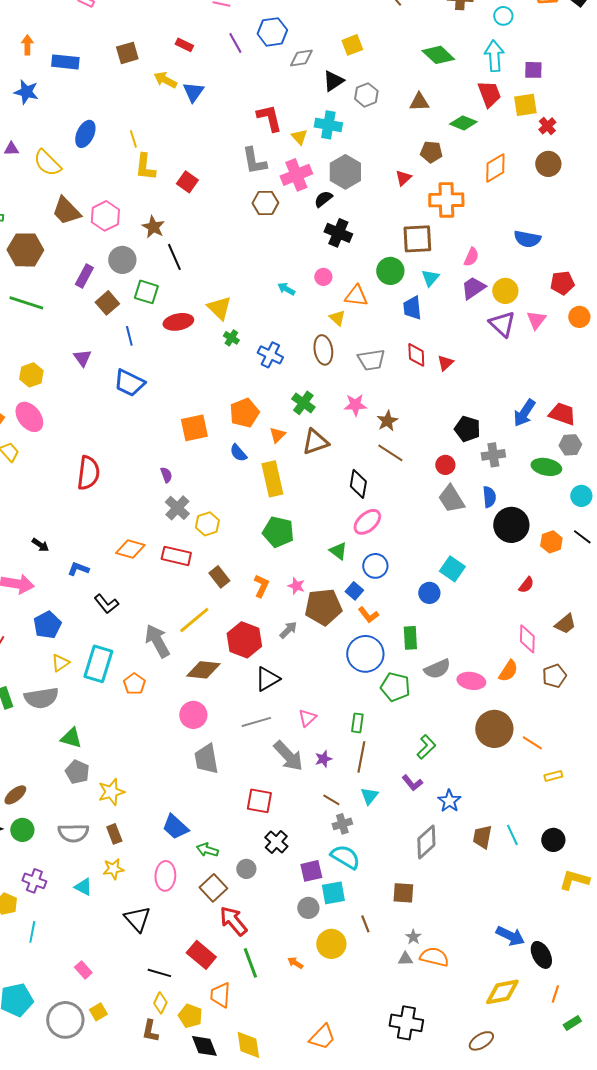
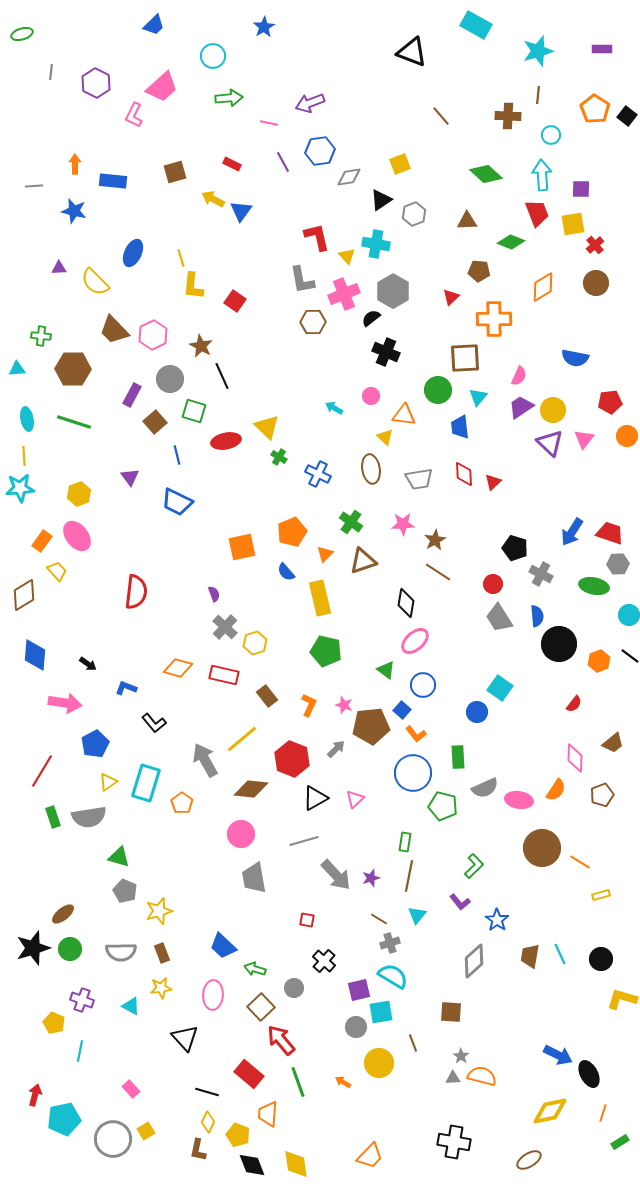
gray cross: (493, 455) -> (541, 574), turned 35
pink triangle: (307, 718) -> (355, 799), moved
red square: (259, 801) -> (307, 920), size x0.6

